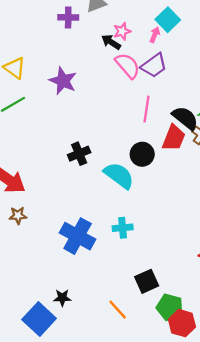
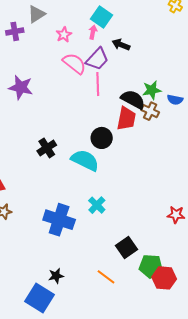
black arrow: (111, 42) -> (121, 45), moved
pink line: (147, 109) -> (98, 84), moved
cyan cross: (123, 228) -> (97, 205), turned -30

